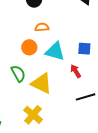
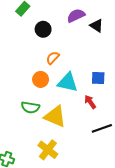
orange semicircle: (42, 27) -> (53, 58), turned -40
green semicircle: (18, 74) -> (30, 107), turned 132

